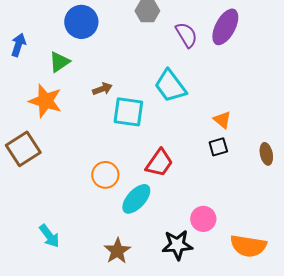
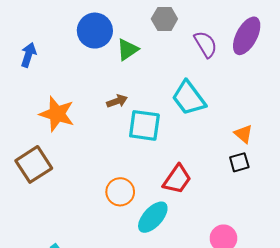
green triangle: (59, 62) -> (128, 50), moved

